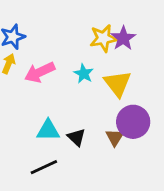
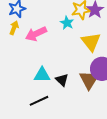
cyan star: (84, 74) -> (67, 23), moved
brown triangle: (115, 137) -> (89, 80), size x1.5

